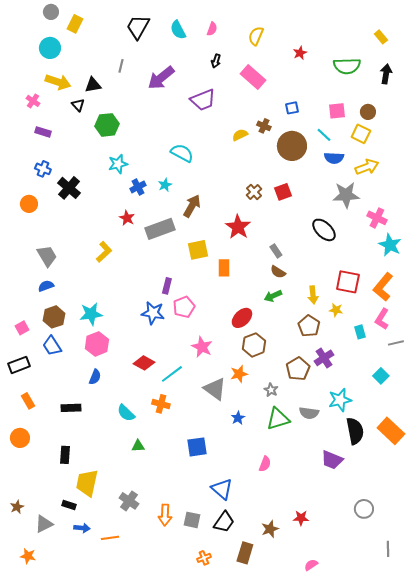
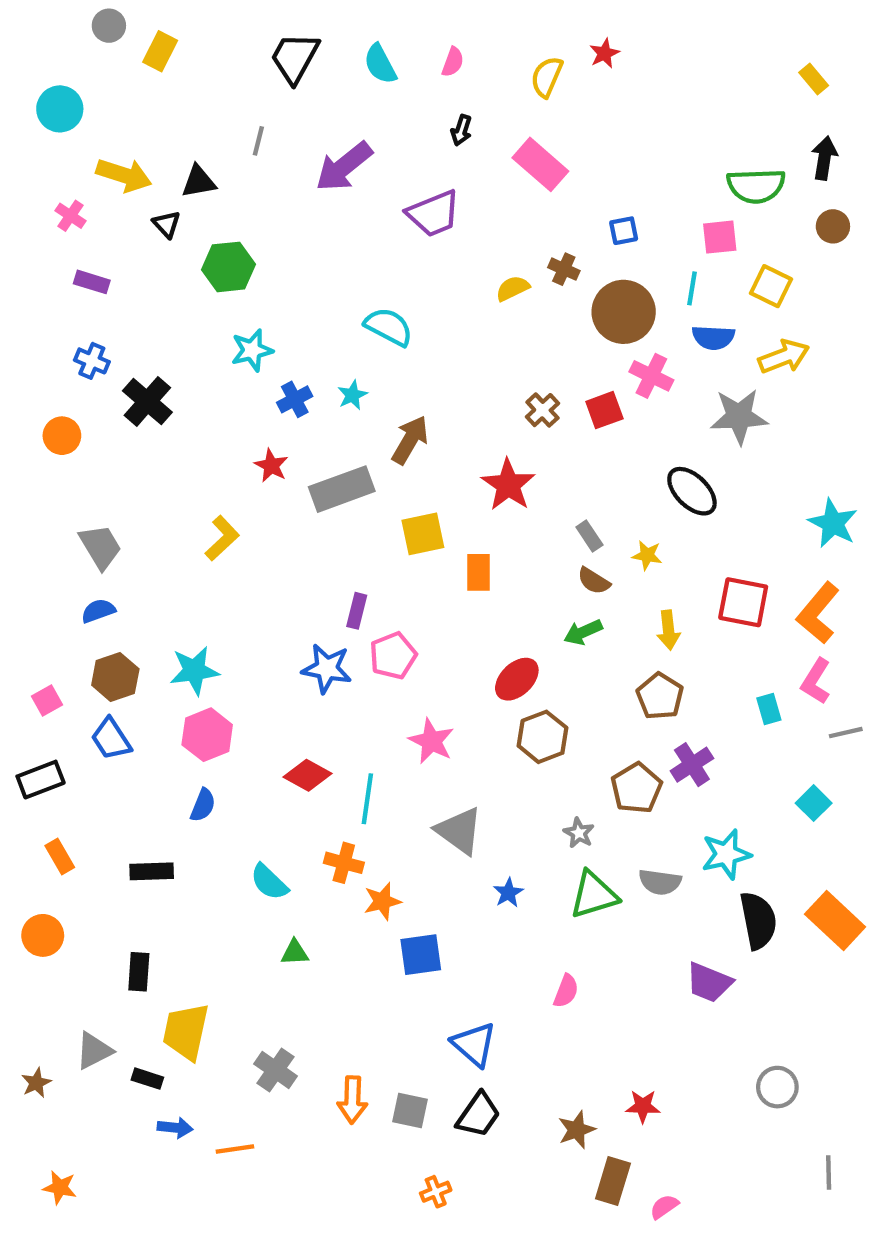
cyan circle: (50, 48) -> (60, 109), moved
red star: (300, 53) -> (604, 53), moved
green semicircle: (347, 66) -> (756, 186), moved
brown circle: (368, 112) -> (833, 226), moved
cyan line: (324, 135) -> (692, 288), turned 56
pink cross: (377, 218) -> (651, 376), moved
yellow star: (336, 310) -> (647, 555), moved
cyan line: (172, 374) -> (367, 799), turned -45
orange star: (239, 374) -> (382, 901), moved
gray triangle: (44, 524) -> (94, 1051), moved
brown rectangle: (245, 553) -> (613, 1181), moved

